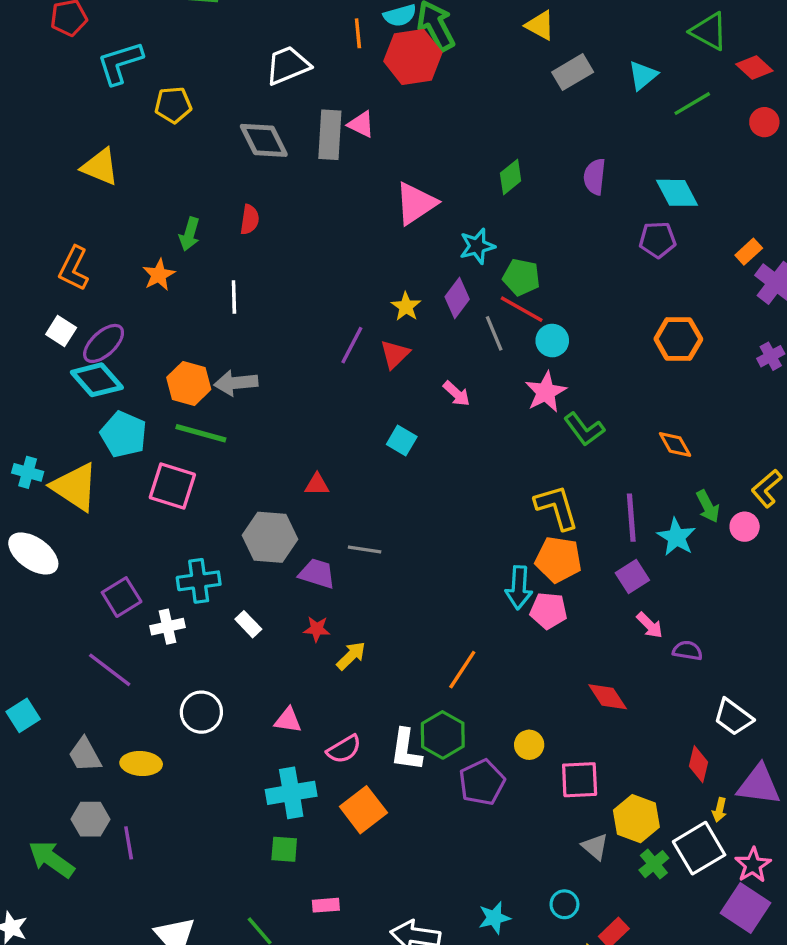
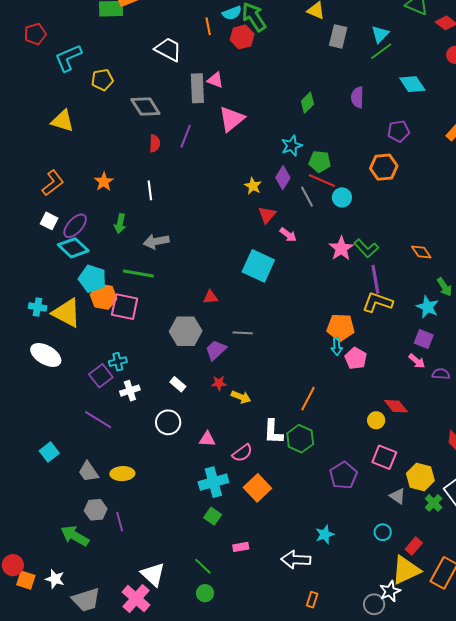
red hexagon: (413, 57) -> (242, 37), size x0.7
white trapezoid: (288, 65) -> (168, 49), turned 56
gray rectangle: (573, 72) -> (338, 36), turned -40
green line: (692, 104) -> (381, 51), moved
gray diamond: (264, 140) -> (145, 106), moved
cyan diamond: (677, 193) -> (412, 84), moved
pink triangle: (416, 203) -> (232, 119), moved
green arrow: (189, 234) -> (120, 224), moved
orange L-shape: (74, 268) -> (53, 183), turned -148
orange hexagon: (678, 339) -> (384, 167), moved
purple line: (352, 345) -> (186, 136), moved
red triangle: (395, 354) -> (267, 215), moved
orange hexagon: (189, 383) -> (103, 297), moved
pink star: (546, 392) -> (341, 248), moved
cyan square: (402, 441) -> (258, 266), size x1.8
yellow L-shape: (557, 507) -> (377, 302), moved, turned -48
purple line: (631, 518) -> (375, 279), moved
orange pentagon: (558, 559) -> (341, 327), moved
purple trapezoid: (317, 574) -> (216, 350), turned -55
purple square: (632, 577) -> (424, 339), moved, turned -30
cyan cross: (199, 581) -> (118, 362), moved, size x0.7
cyan arrow: (519, 588) -> (337, 346), size x0.7
pink pentagon: (549, 611) -> (356, 358), turned 30
yellow arrow: (351, 656) -> (241, 397), turned 72
white circle: (201, 712) -> (168, 422), moved
yellow circle: (529, 745) -> (376, 420), moved
white L-shape: (406, 750) -> (273, 432), moved
pink square: (580, 780) -> (384, 457), turned 30
purple pentagon: (482, 782) -> (343, 475), moved
green square: (284, 849) -> (213, 516), turned 36
cyan star: (494, 918) -> (325, 535), moved

